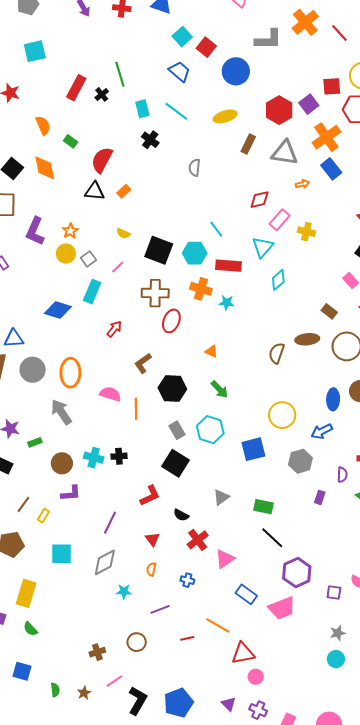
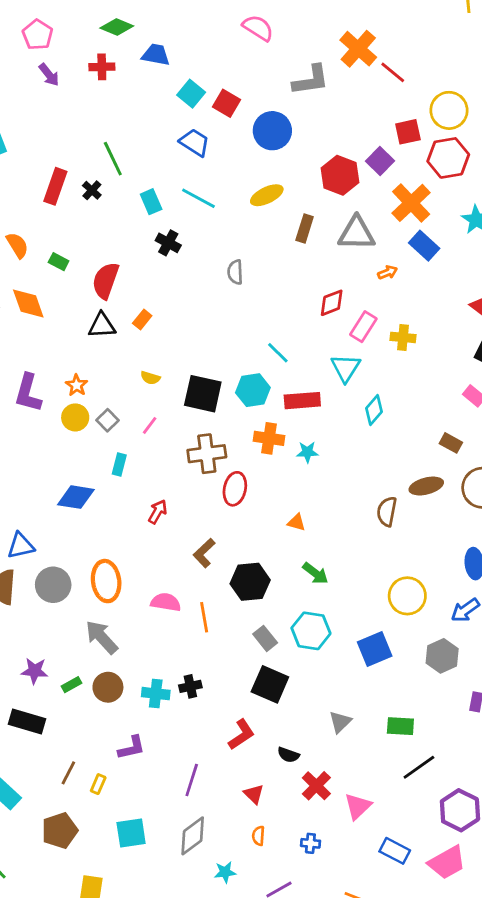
red line: (339, 33) -> (393, 72), moved
cyan rectangle: (92, 292) -> (119, 464), size x0.7
brown circle: (62, 463) -> (108, 687), moved
black line: (272, 538) -> (419, 767), turned -70

